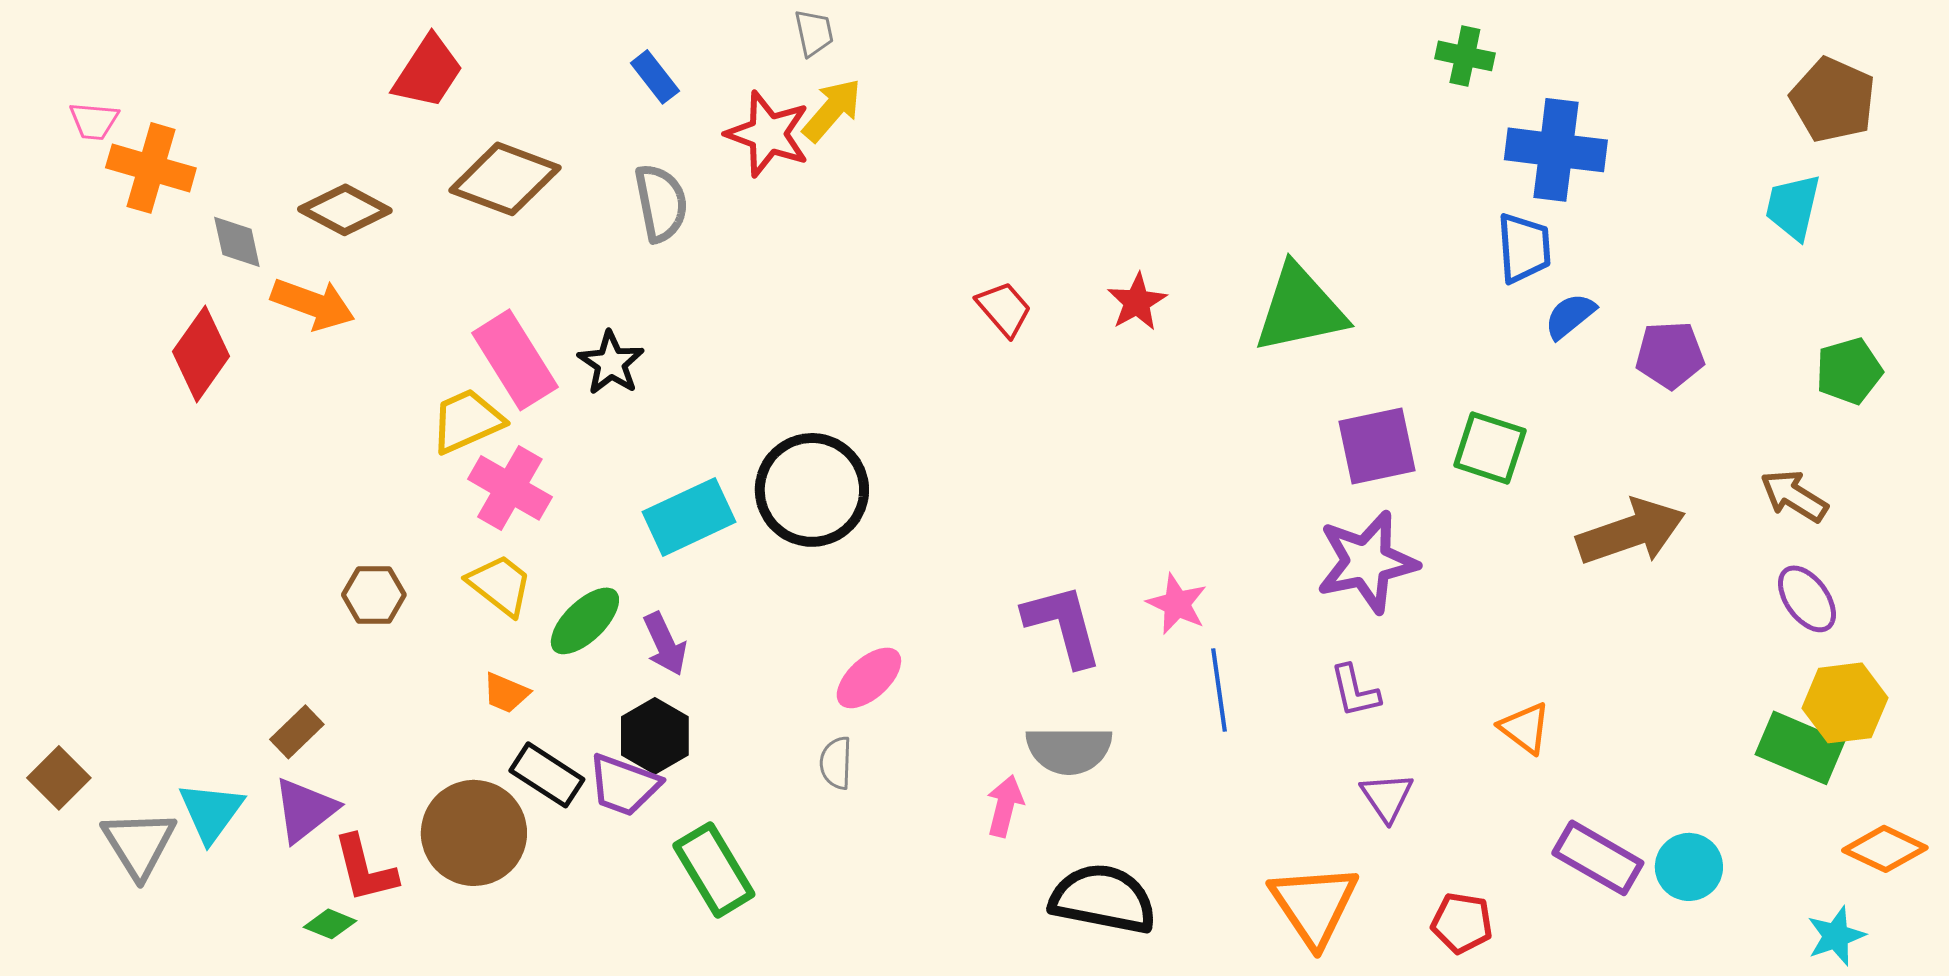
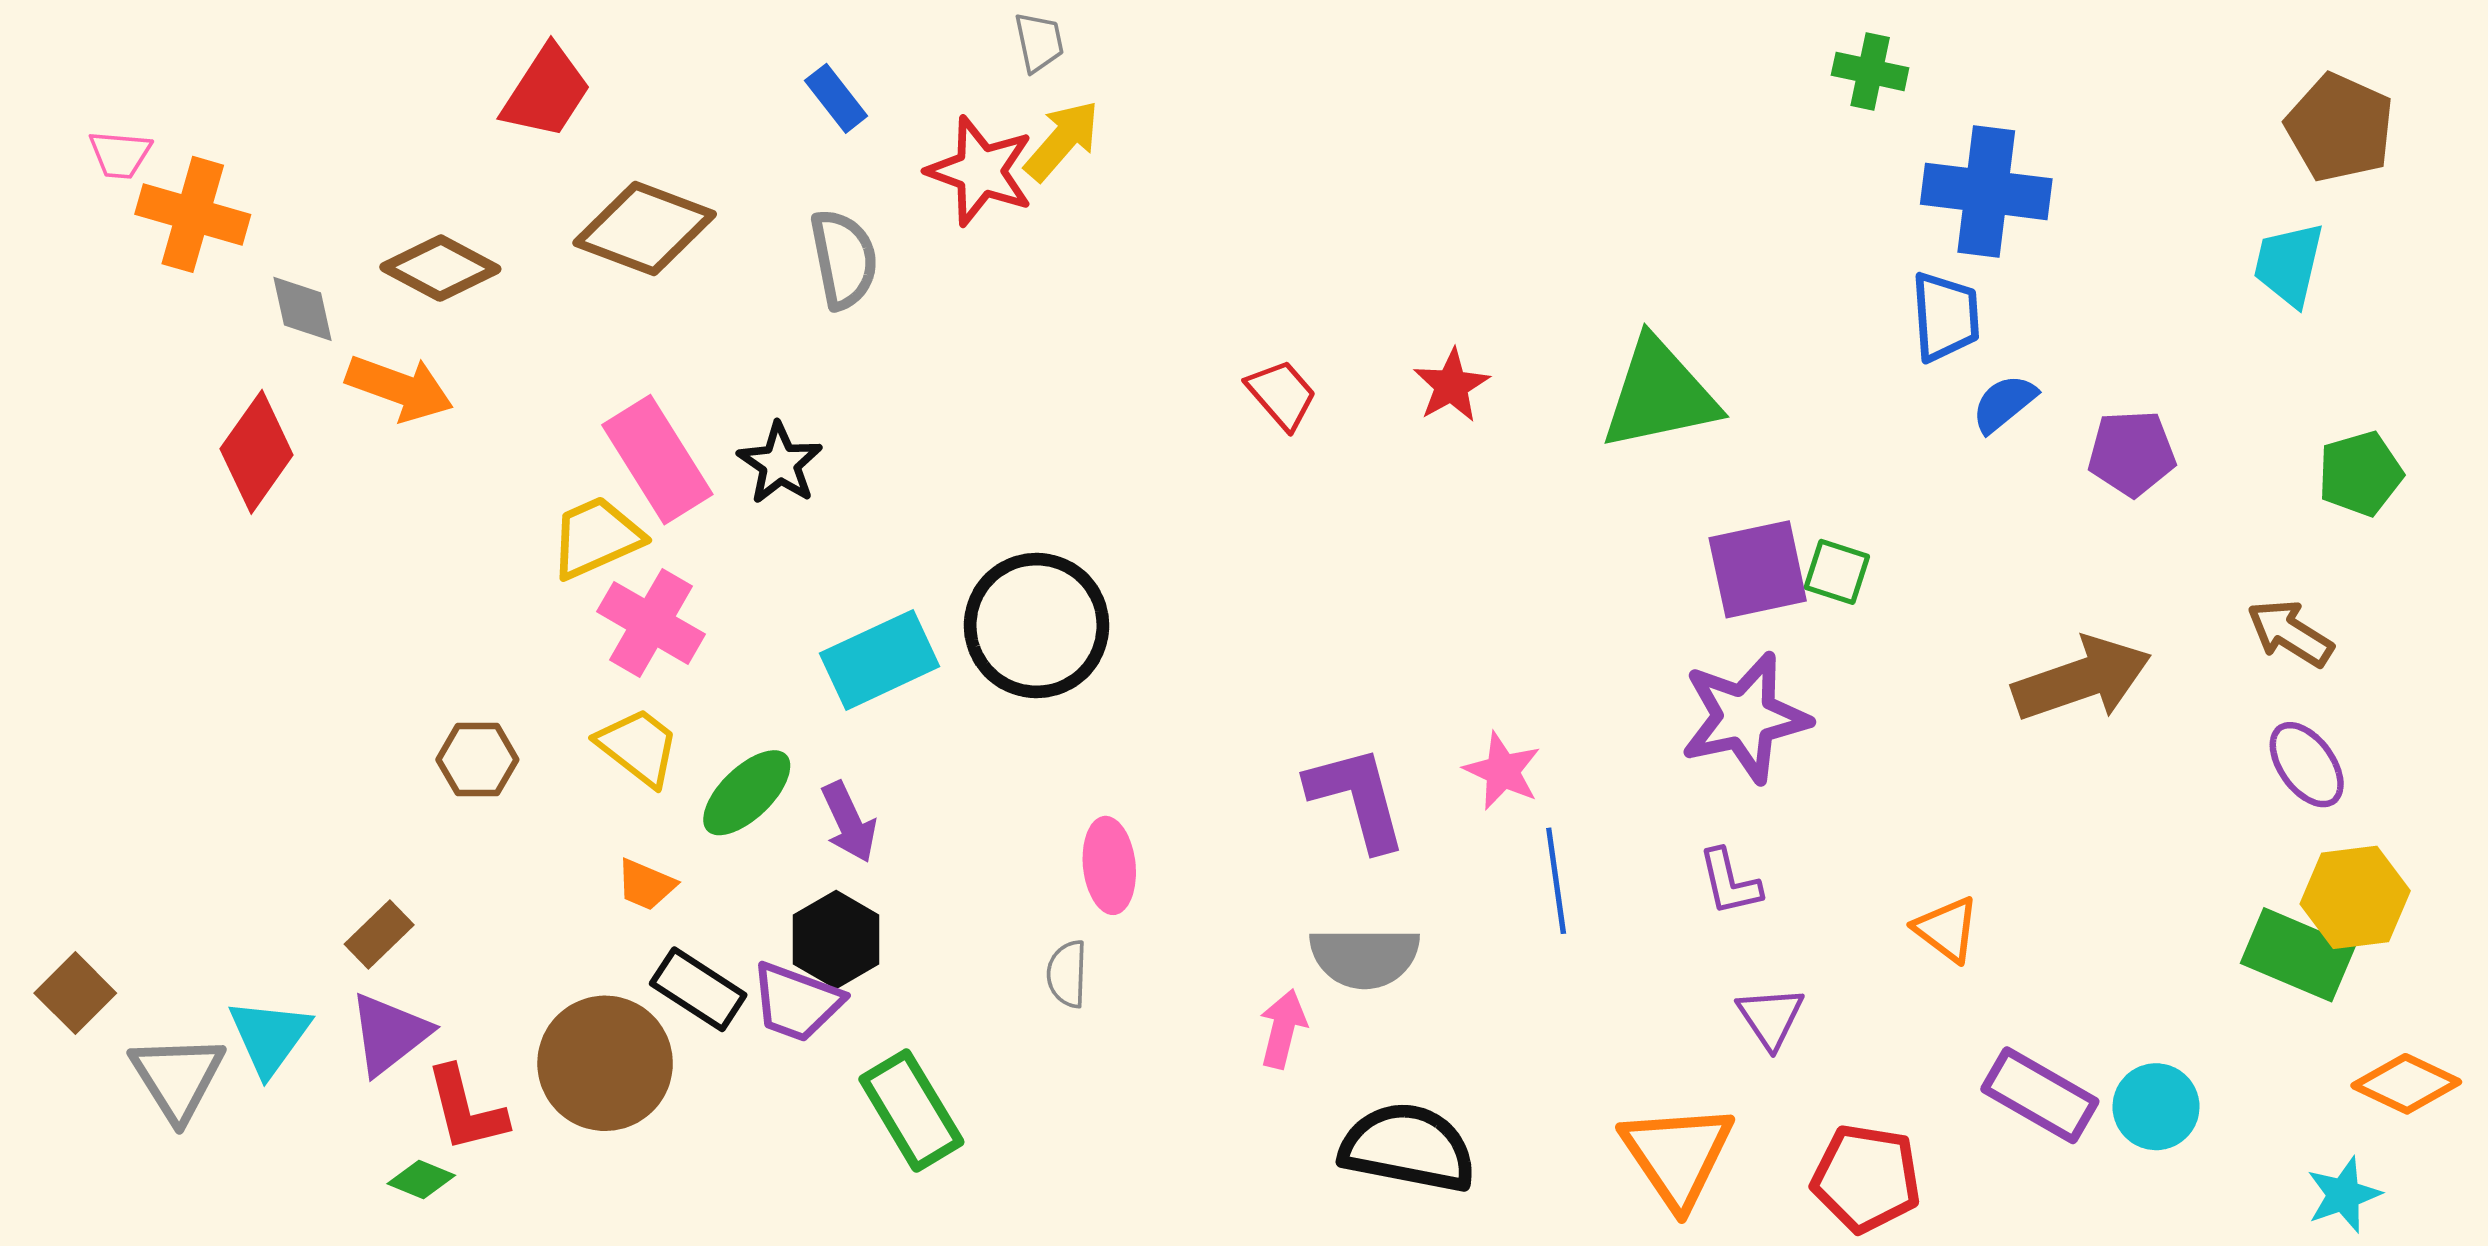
green square: (1490, 448) -> (1837, 572), moved, size x0.7
pink ellipse: (869, 678) -> (1109, 865), turned -54
red pentagon: (1462, 923) -> (1866, 1178), size x1.4

